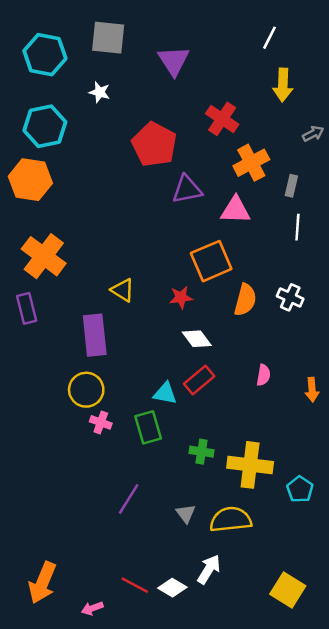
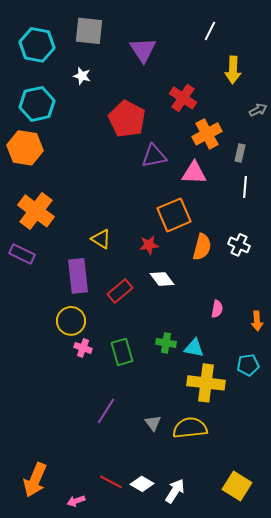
white line: (270, 38) -> (210, 31), moved
purple rectangle: (27, 308) -> (22, 254), turned -50
red rectangle: (199, 380) -> (120, 291), moved
cyan triangle: (165, 393) -> (194, 348), moved
green cross: (202, 452) -> (166, 343), moved
cyan pentagon: (300, 489) -> (248, 365), moved, turned 30
white arrow: (209, 569) -> (175, 491), moved

